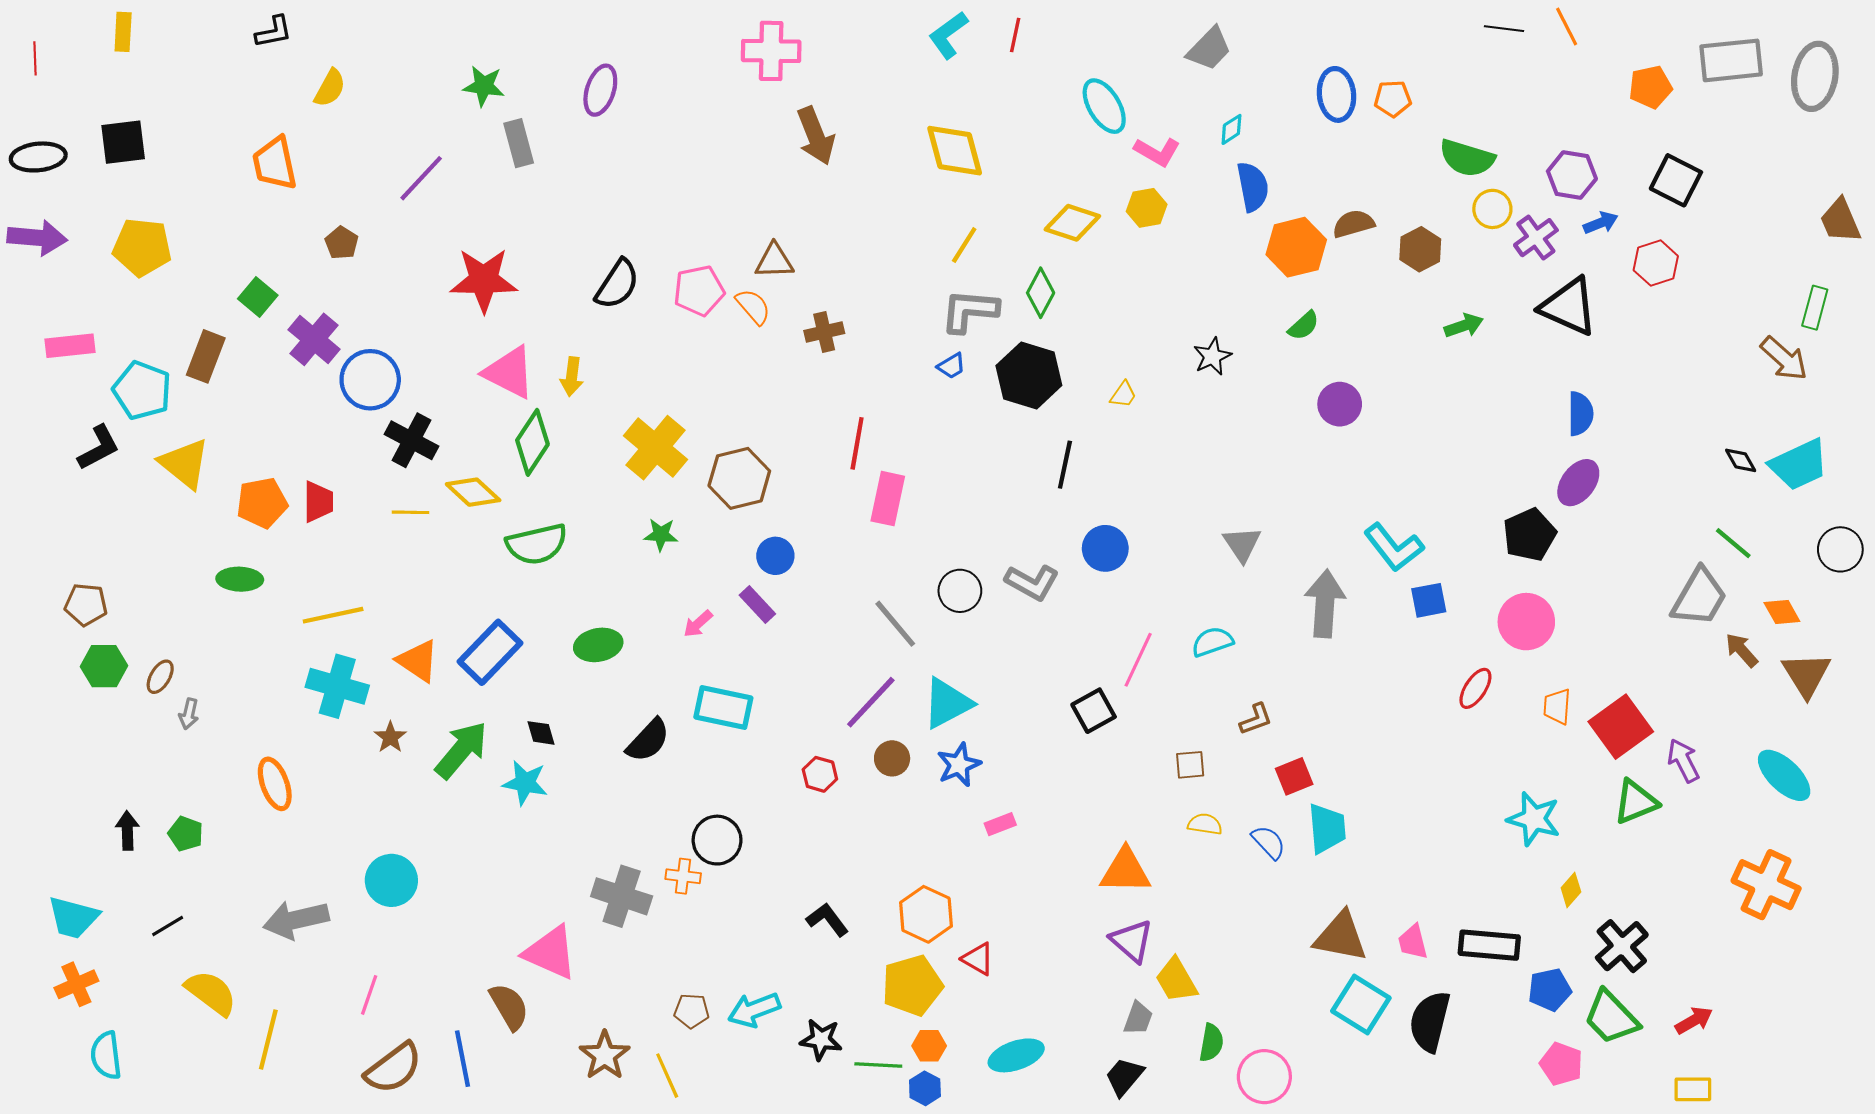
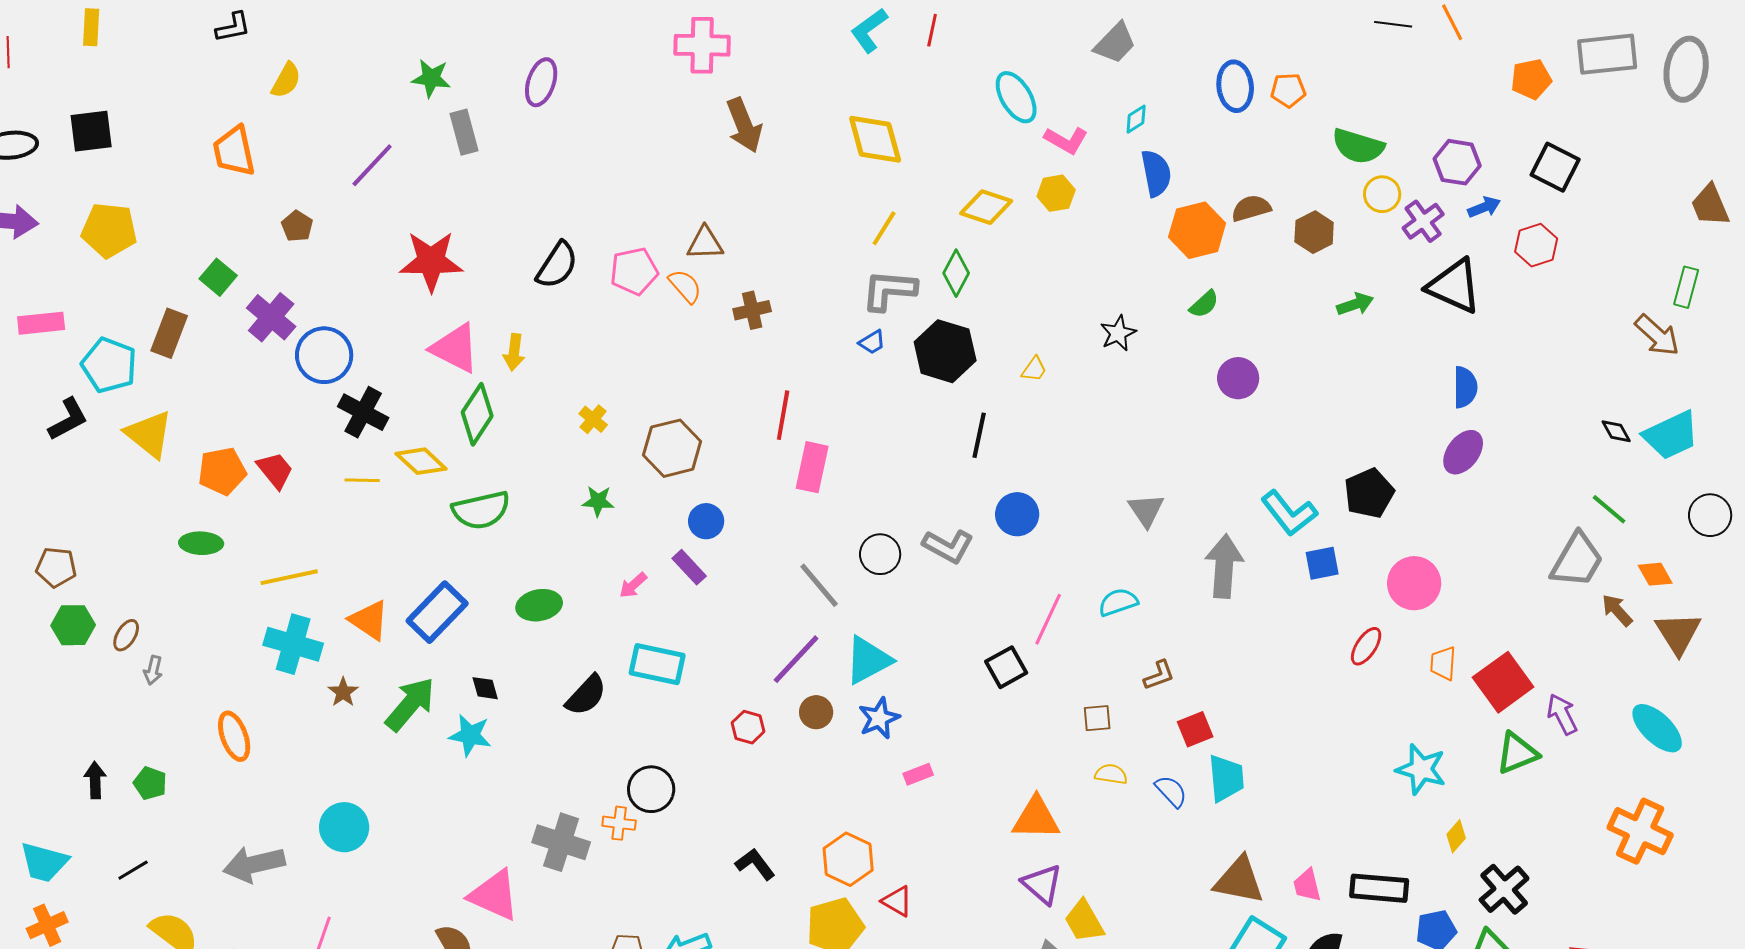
yellow cross: (656, 448) -> (593, 419), size x0.5
red trapezoid: (318, 502) -> (275, 470), turned -39
black pentagon: (1530, 535) -> (1369, 493), moved

